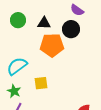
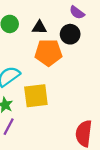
yellow square: (41, 83) -> (36, 96), size x1.6

